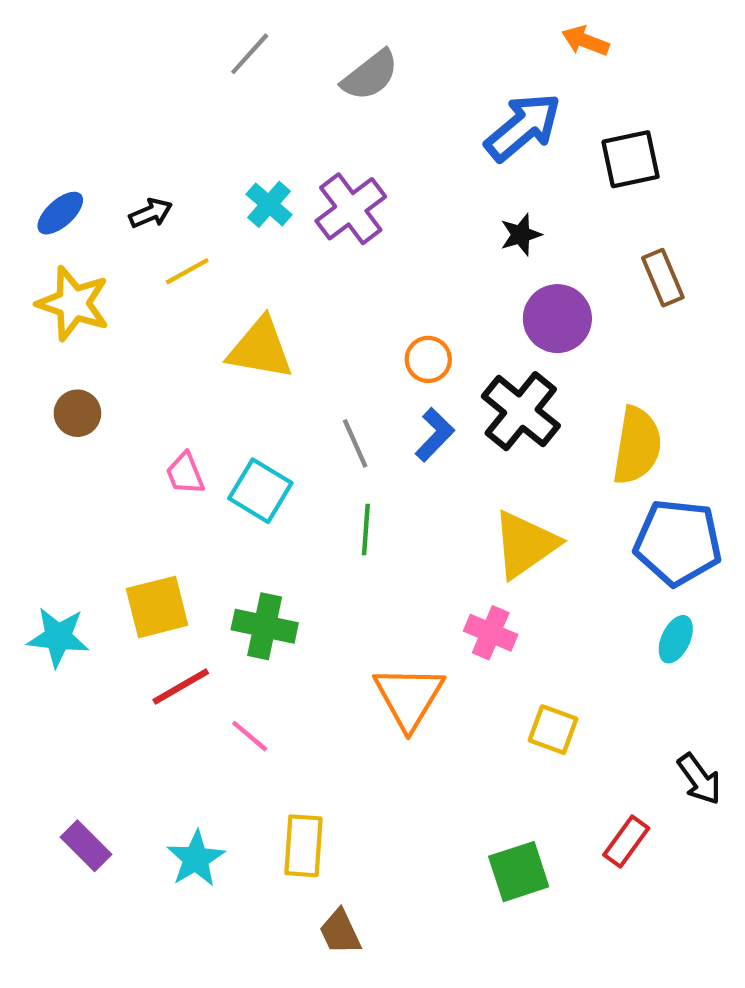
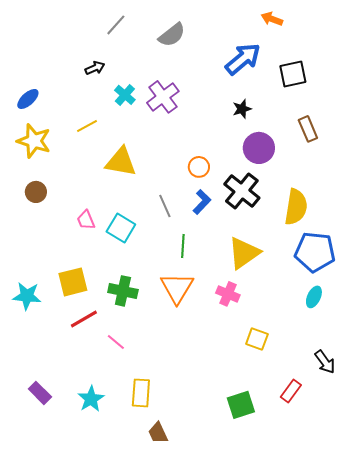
black arrow: (151, 213) -> (95, 68), moved
green line: (366, 529) -> (183, 246), moved
orange triangle: (409, 697) -> (177, 288), moved

